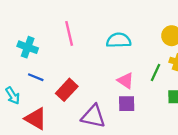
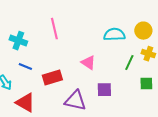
cyan semicircle: (119, 40) -> (114, 35), moved
pink triangle: (126, 81) -> (88, 63), moved
red rectangle: (67, 90) -> (52, 78), turned 30

